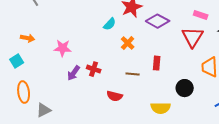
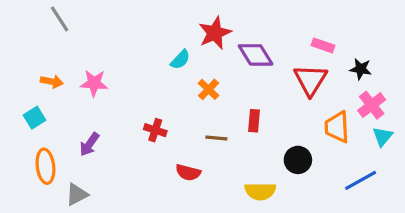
purple diamond: (158, 21) -> (256, 55), turned 30
pink star: (63, 48) -> (94, 83), moved
purple arrow: (74, 73) -> (89, 144), moved

